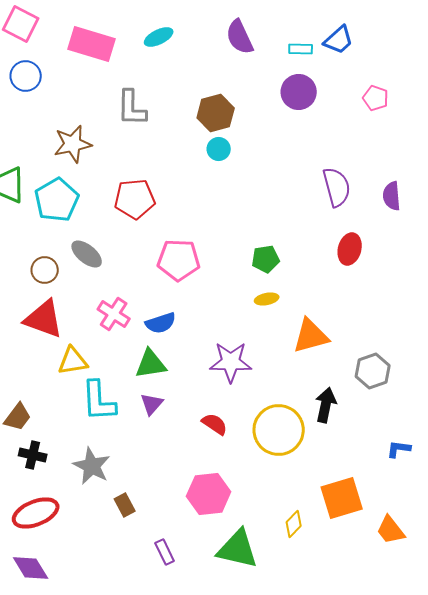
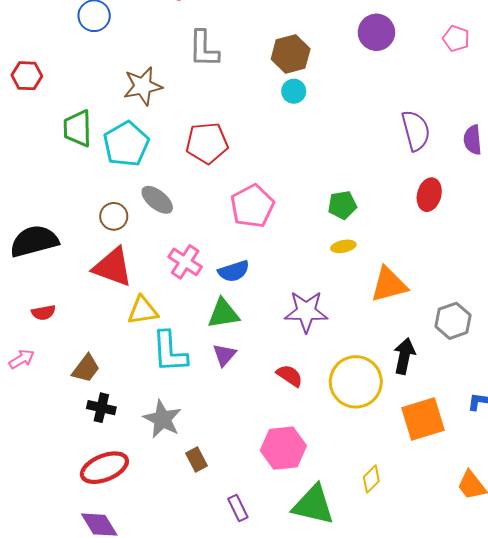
pink pentagon: (179, 260) -> (252, 206), turned -30
orange square: (342, 498) -> (423, 419), moved

